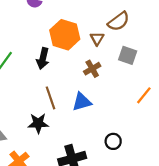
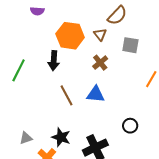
blue triangle: (82, 102) -> (96, 94), turned 30
black star: (38, 123) -> (61, 137), moved, turned 30

